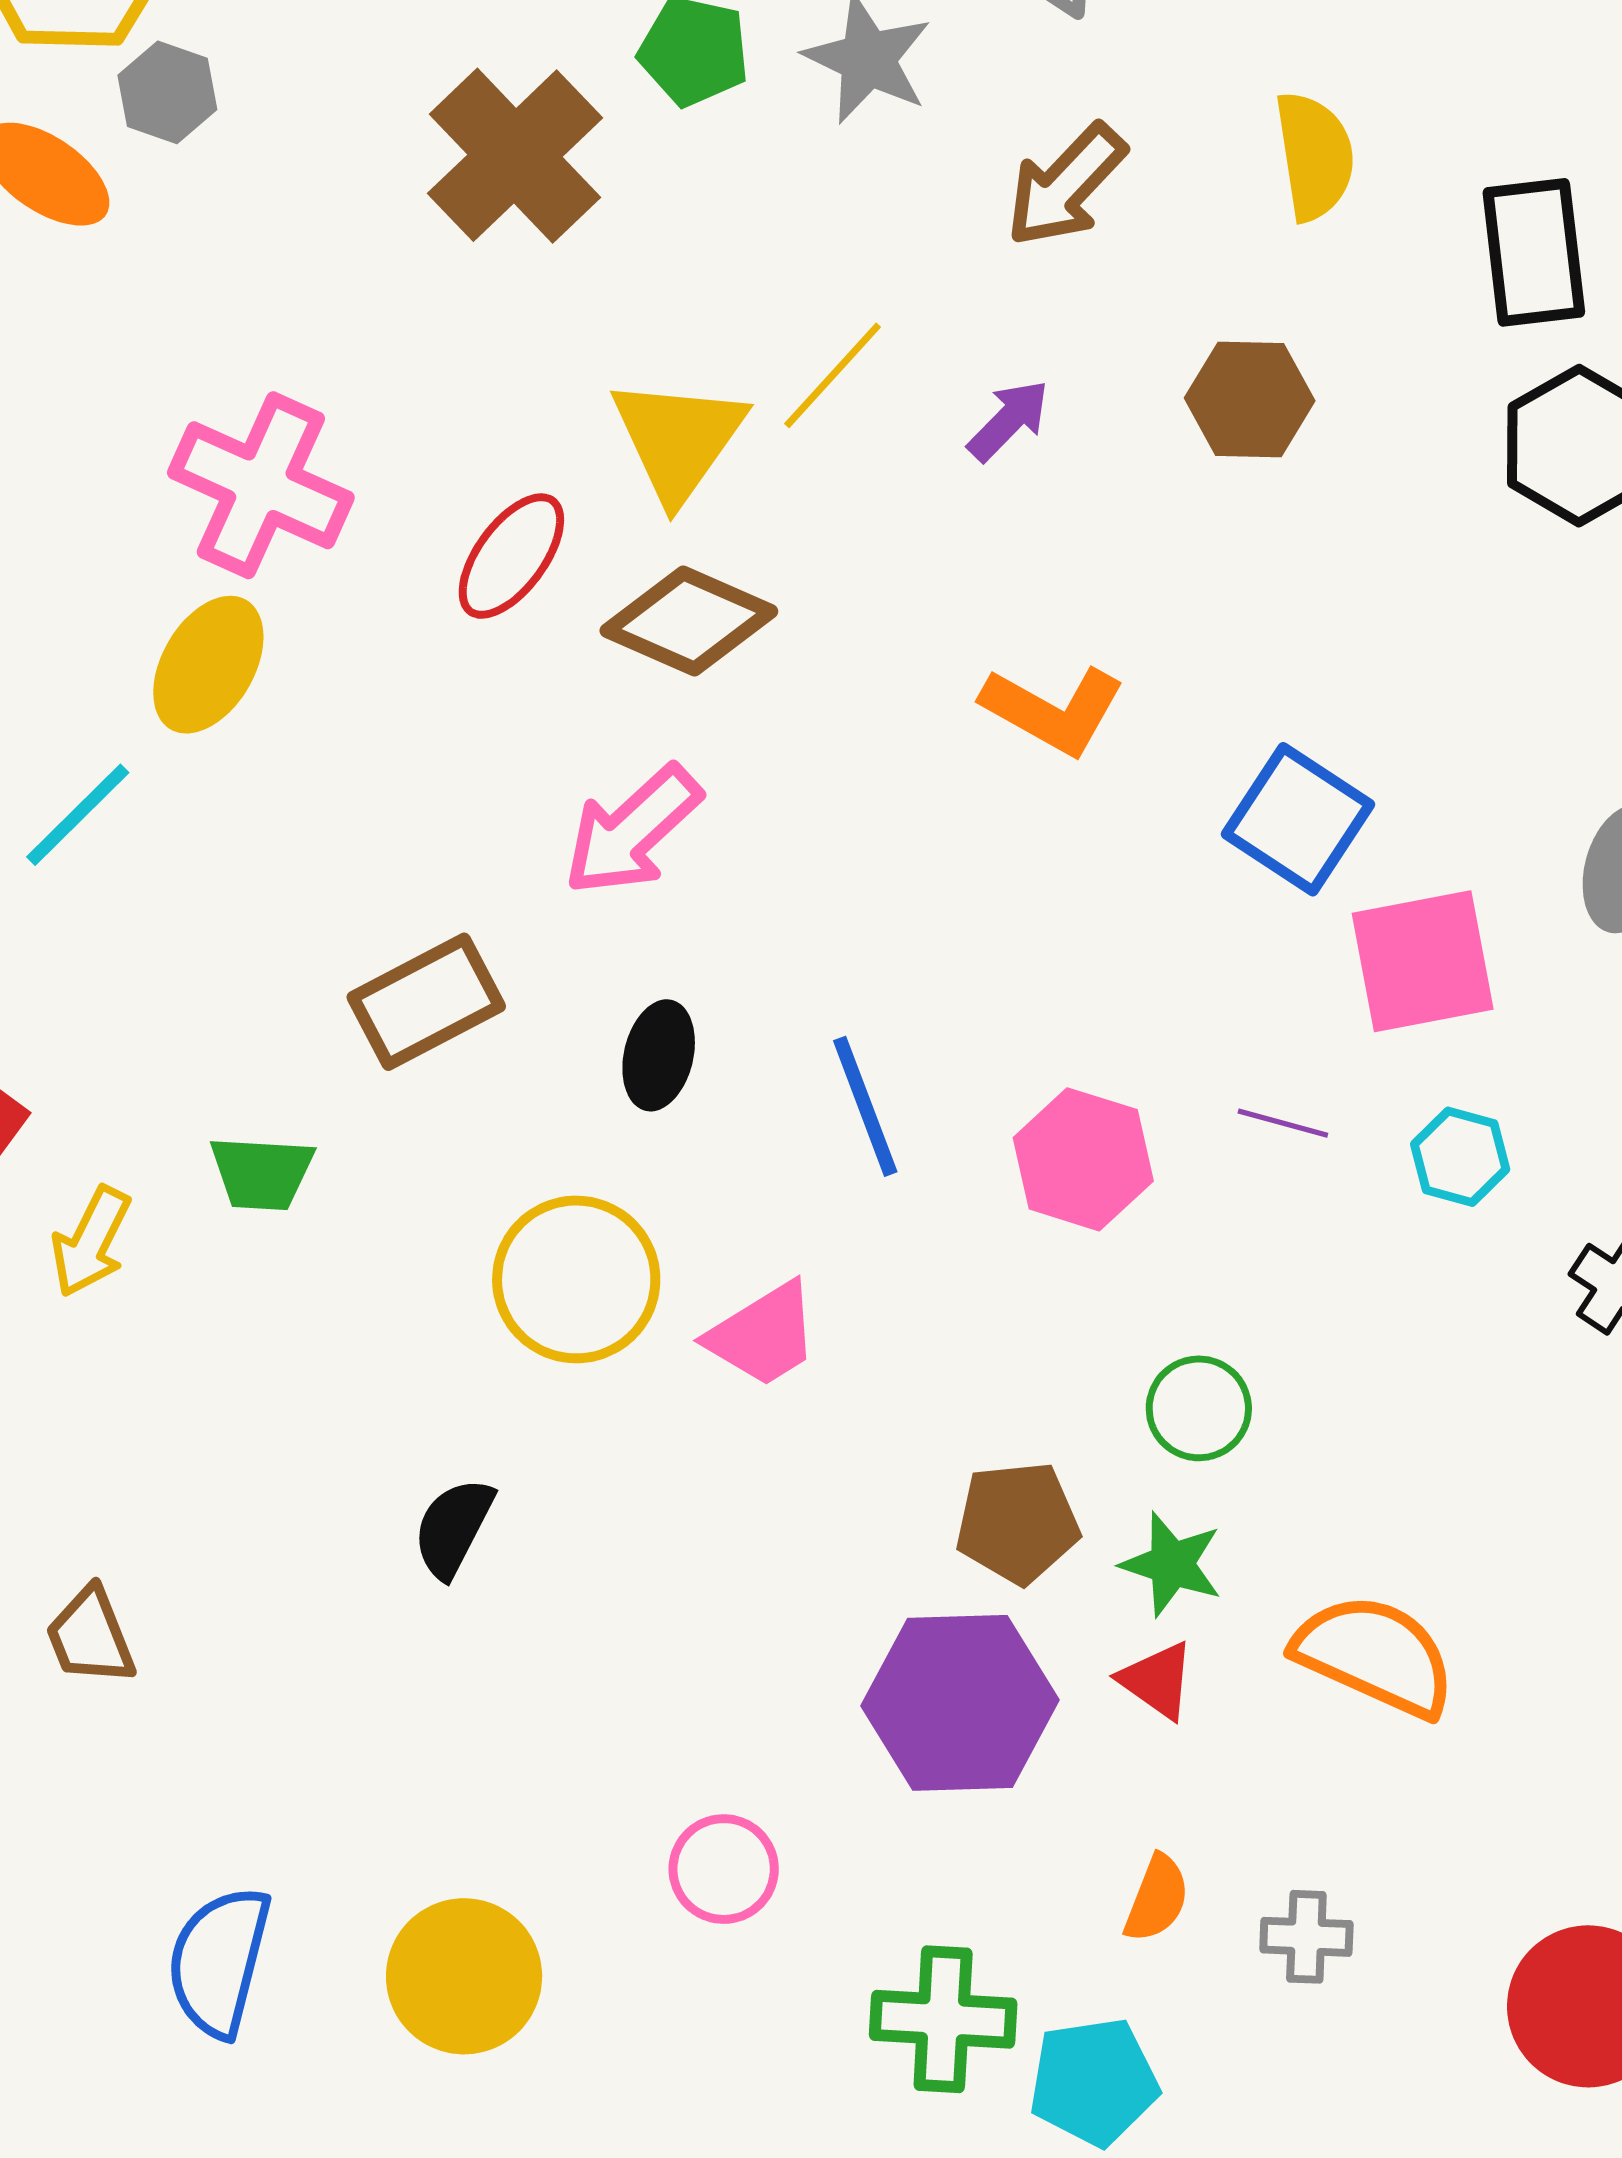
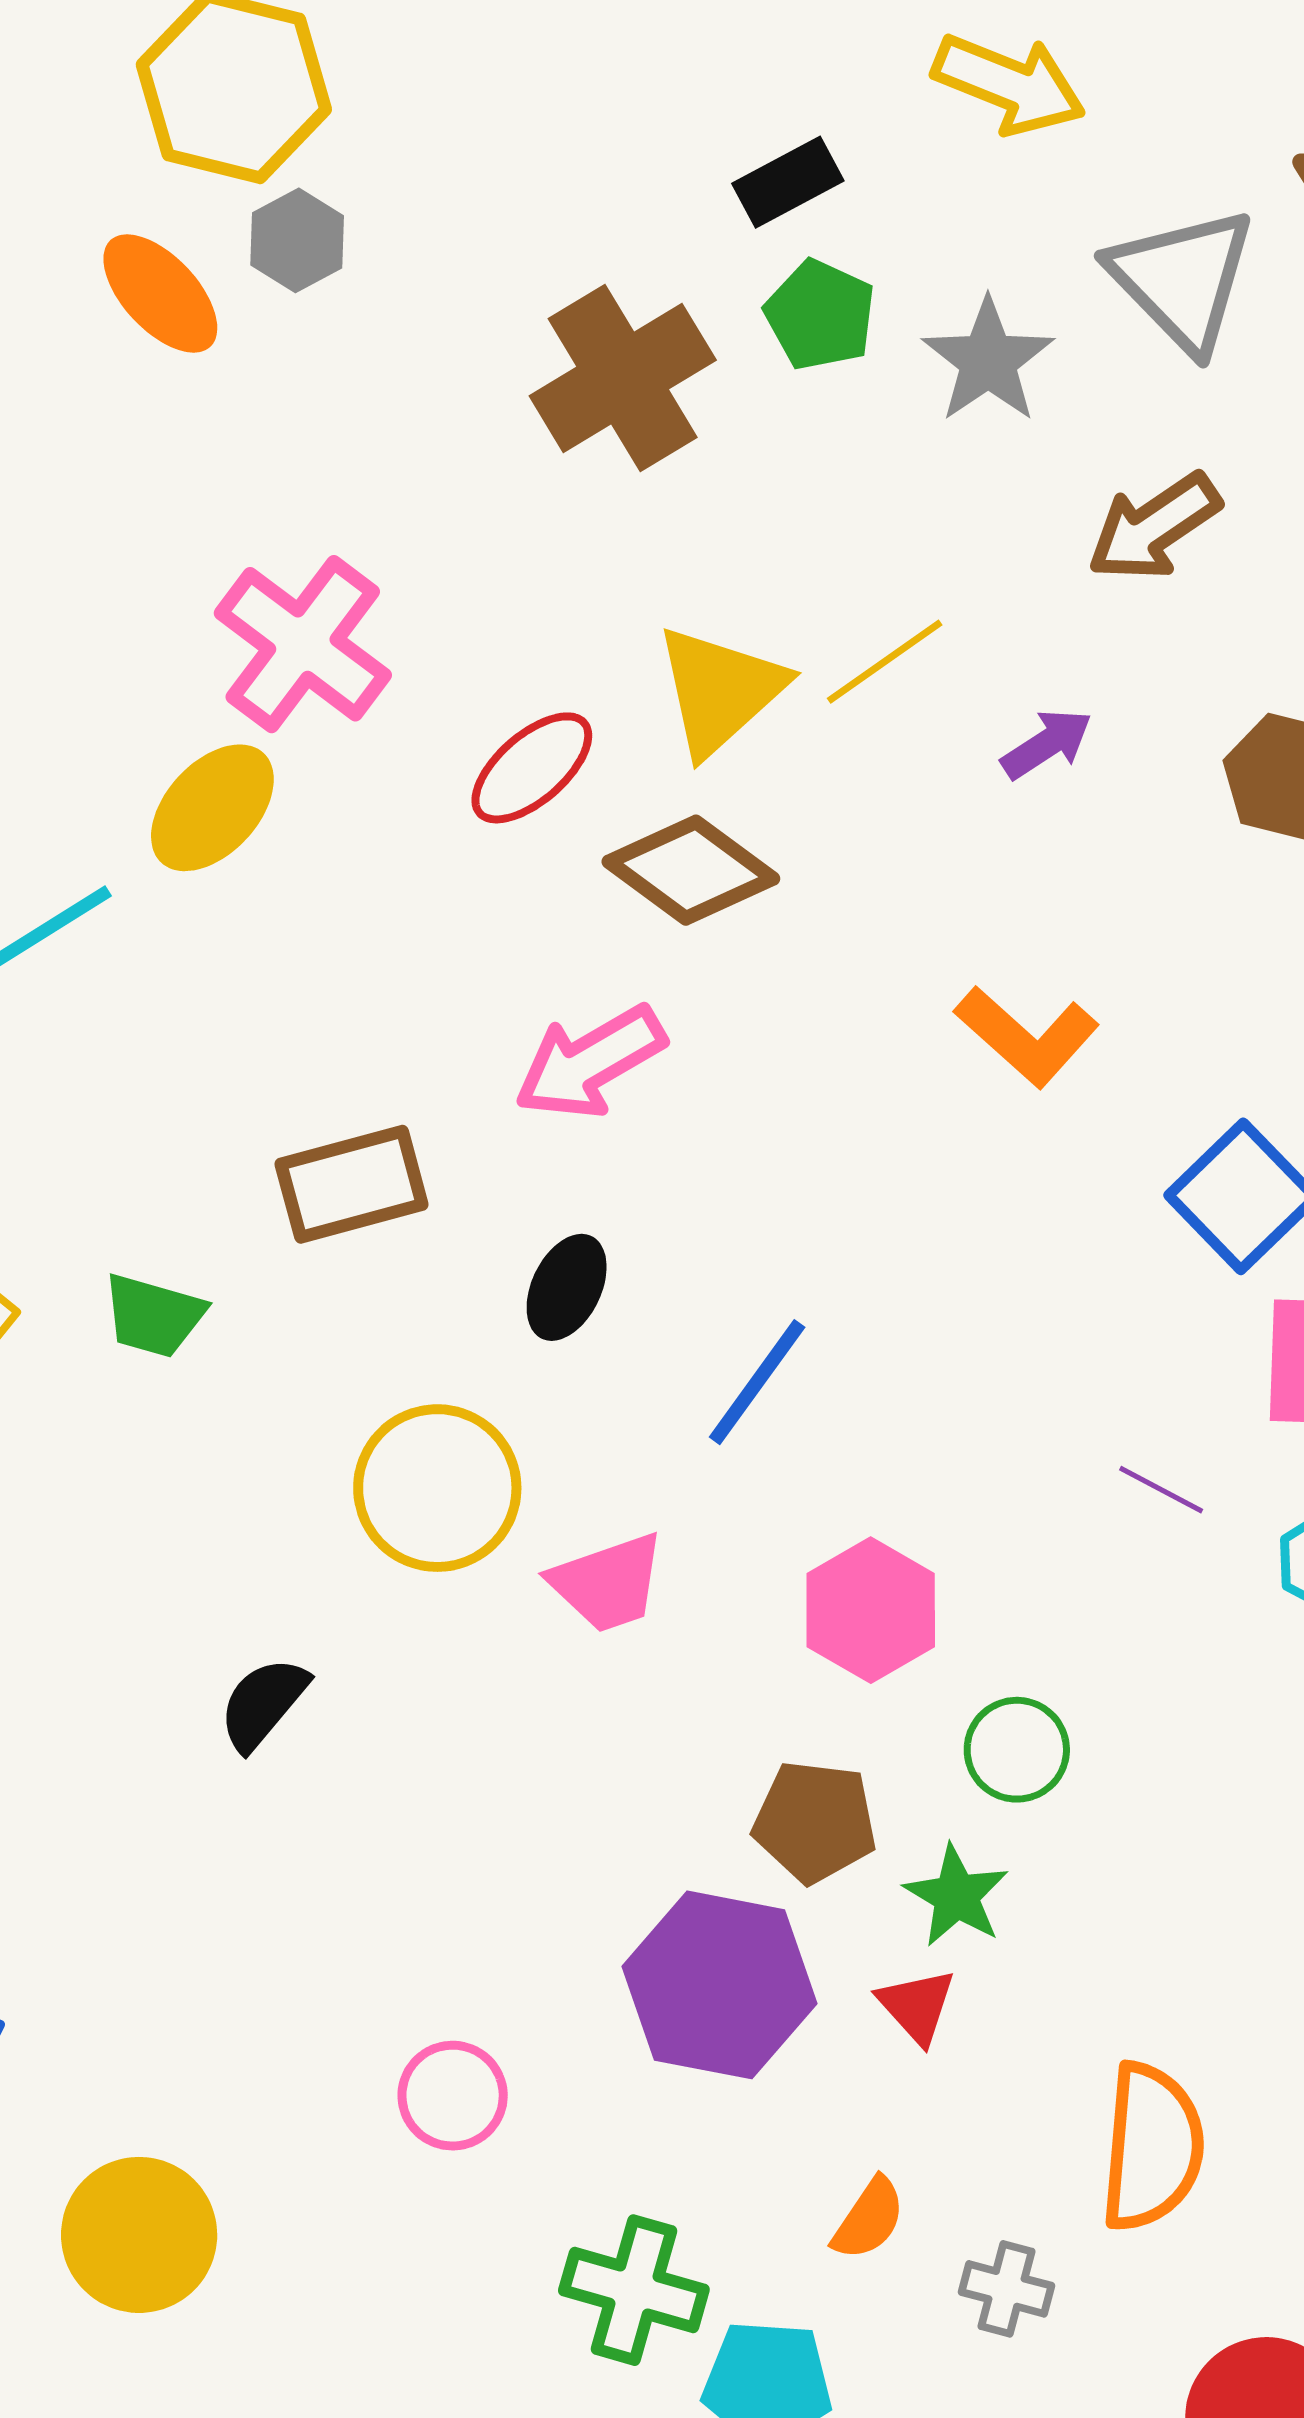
blue line: (865, 1106) -> (757, 1382), turned 44
pink hexagon: (1083, 1159) -> (871, 1610), moved
orange semicircle: (1375, 1655) -> (1152, 2147), moved, turned 58
yellow circle: (464, 1976) -> (139, 2235), moved

